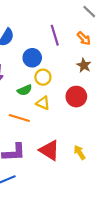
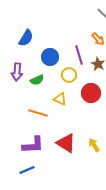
purple line: (55, 35) -> (79, 55), moved
yellow circle: (43, 77) -> (69, 75), moved
green semicircle: (25, 90) -> (37, 80), moved

